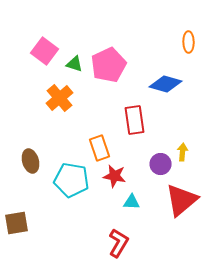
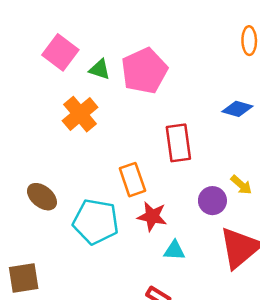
blue diamond: (166, 84) -> (237, 109), moved, size x0.7
yellow arrow: (183, 152) -> (241, 185), turned 126
brown ellipse: (31, 161) -> (42, 197), turned -35

